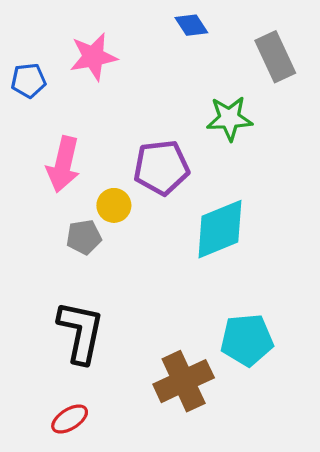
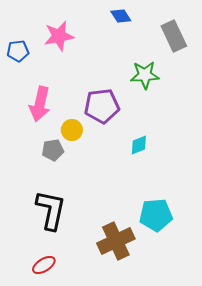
cyan diamond: (220, 229) -> (139, 145), size x0.5

